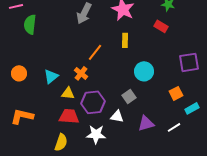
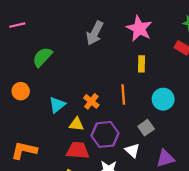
green semicircle: (30, 24) -> (42, 57), moved, turned 36
orange line: (95, 52) -> (123, 95), moved, turned -42
orange circle: (19, 73) -> (21, 91), moved
white triangle: (117, 116) -> (132, 150), turned 32

